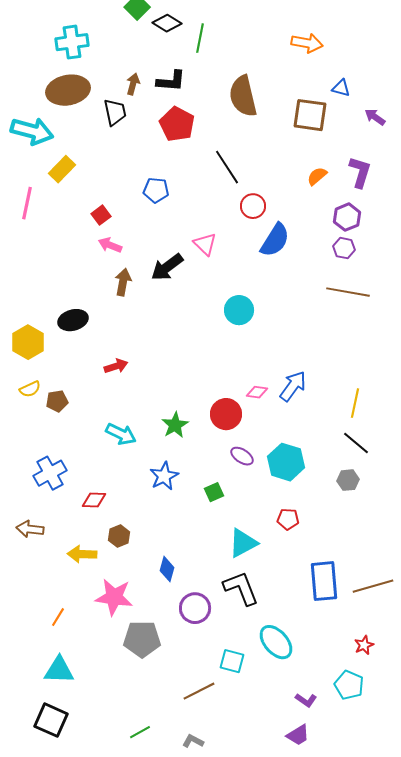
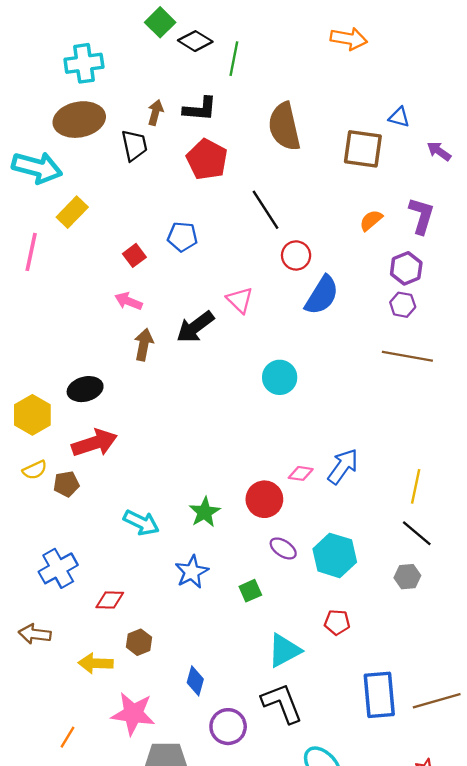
orange arrow: (307, 43) -> (349, 39), moved
red square: (101, 215) -> (134, 255), moved
red arrow: (116, 366) -> (94, 443), moved, size x1.6

